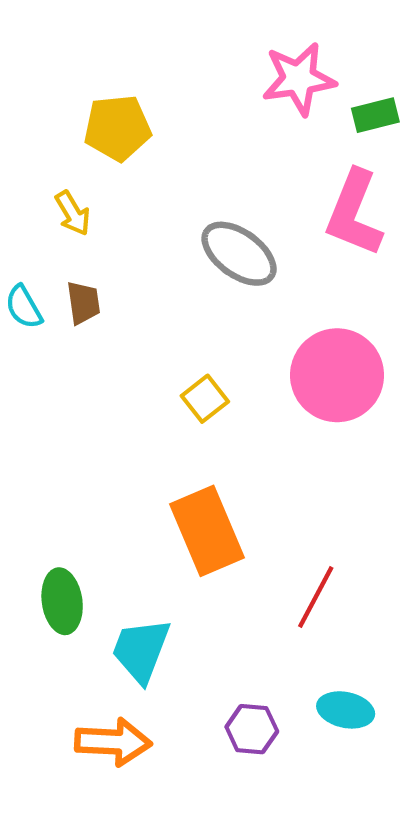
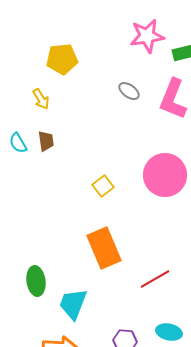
gray ellipse: (239, 254) -> (129, 91), moved, size x0.6
red line: (316, 597) -> (155, 279), turned 32

